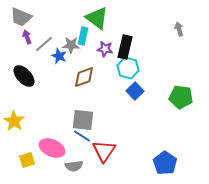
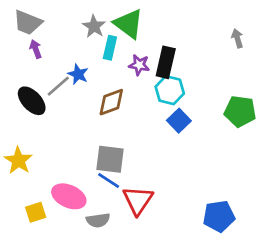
gray line: (44, 44) -> (58, 86), moved
gray star: (71, 45) -> (94, 26), moved, turned 30
green pentagon: (181, 97) -> (240, 111), moved
blue pentagon: (165, 163) -> (219, 216), turned 30

